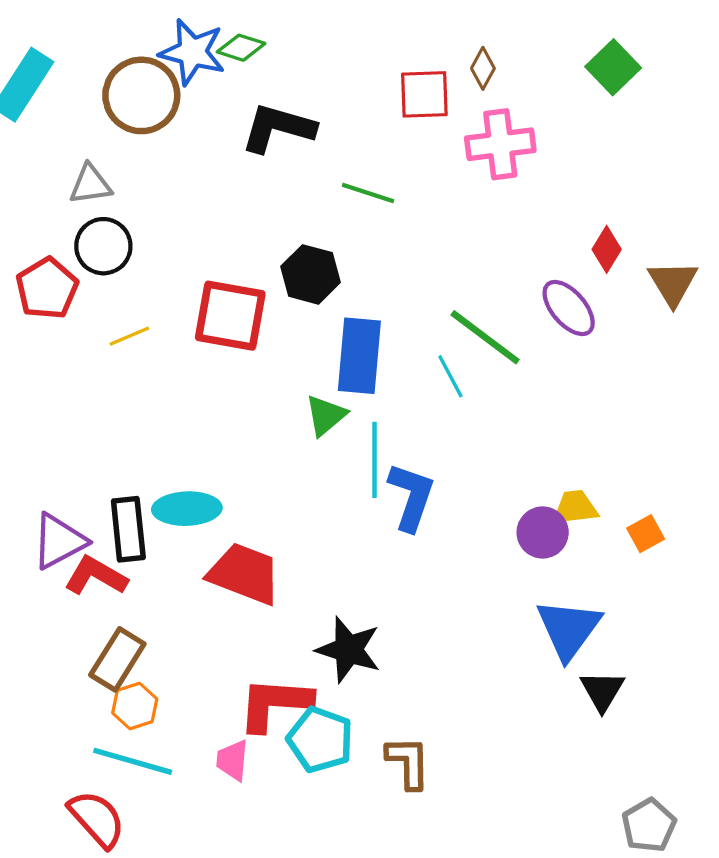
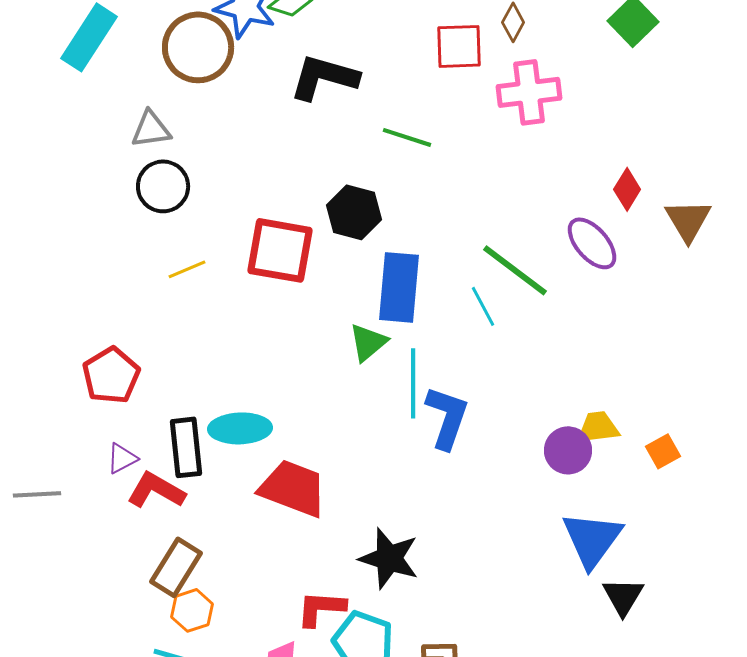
red pentagon: (47, 288) -> (111, 375), moved
purple triangle: (59, 541) -> (122, 458), size x0.6
red L-shape: (275, 704) -> (321, 608), size x0.7

